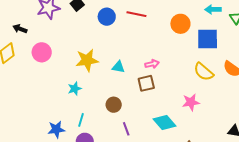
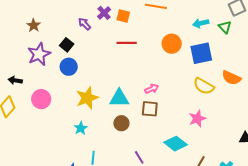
blue circle: (107, 17) -> (69, 67), moved
cyan triangle: (118, 67) -> (119, 98), size x1.5
brown square: (146, 83) -> (150, 109), turned 30
brown circle: (114, 105) -> (121, 123), moved

